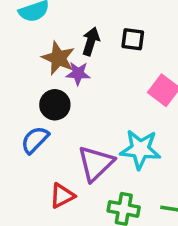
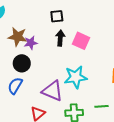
black arrow: (91, 41) -> (60, 38), moved
purple triangle: (96, 163) -> (52, 91), turned -40

